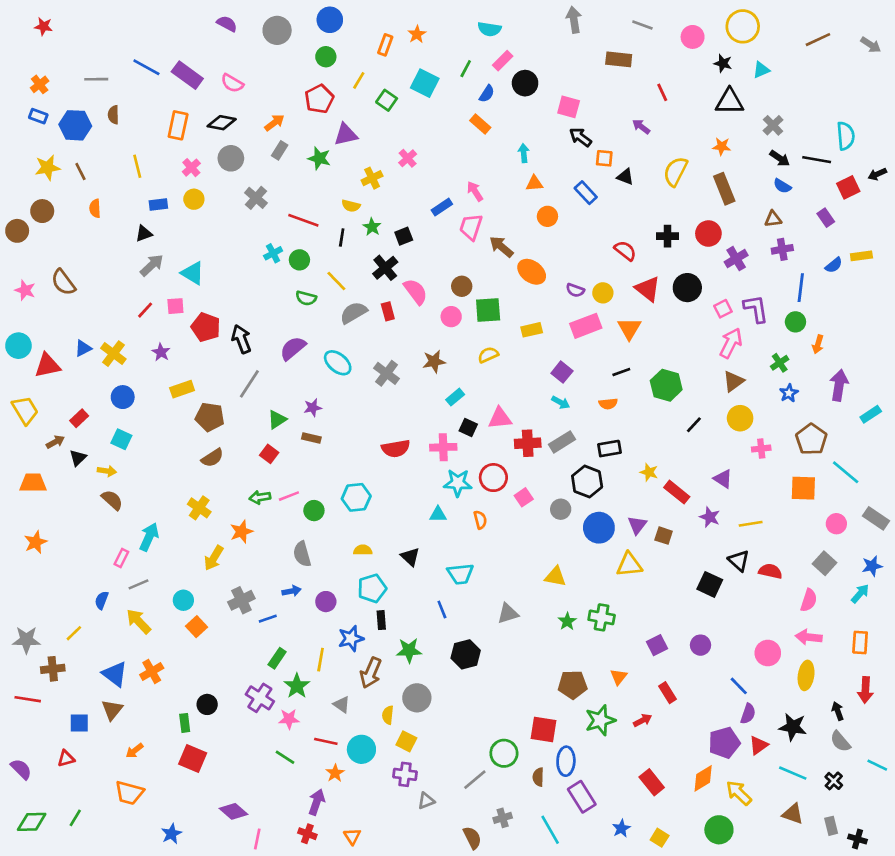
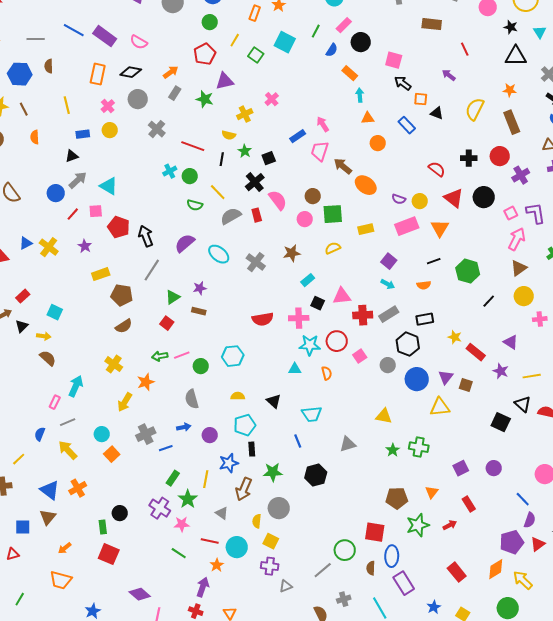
cyan triangle: (761, 70) -> (540, 32), turned -40
orange rectangle: (480, 124) -> (350, 73), moved
blue circle: (123, 397) -> (56, 193), moved

